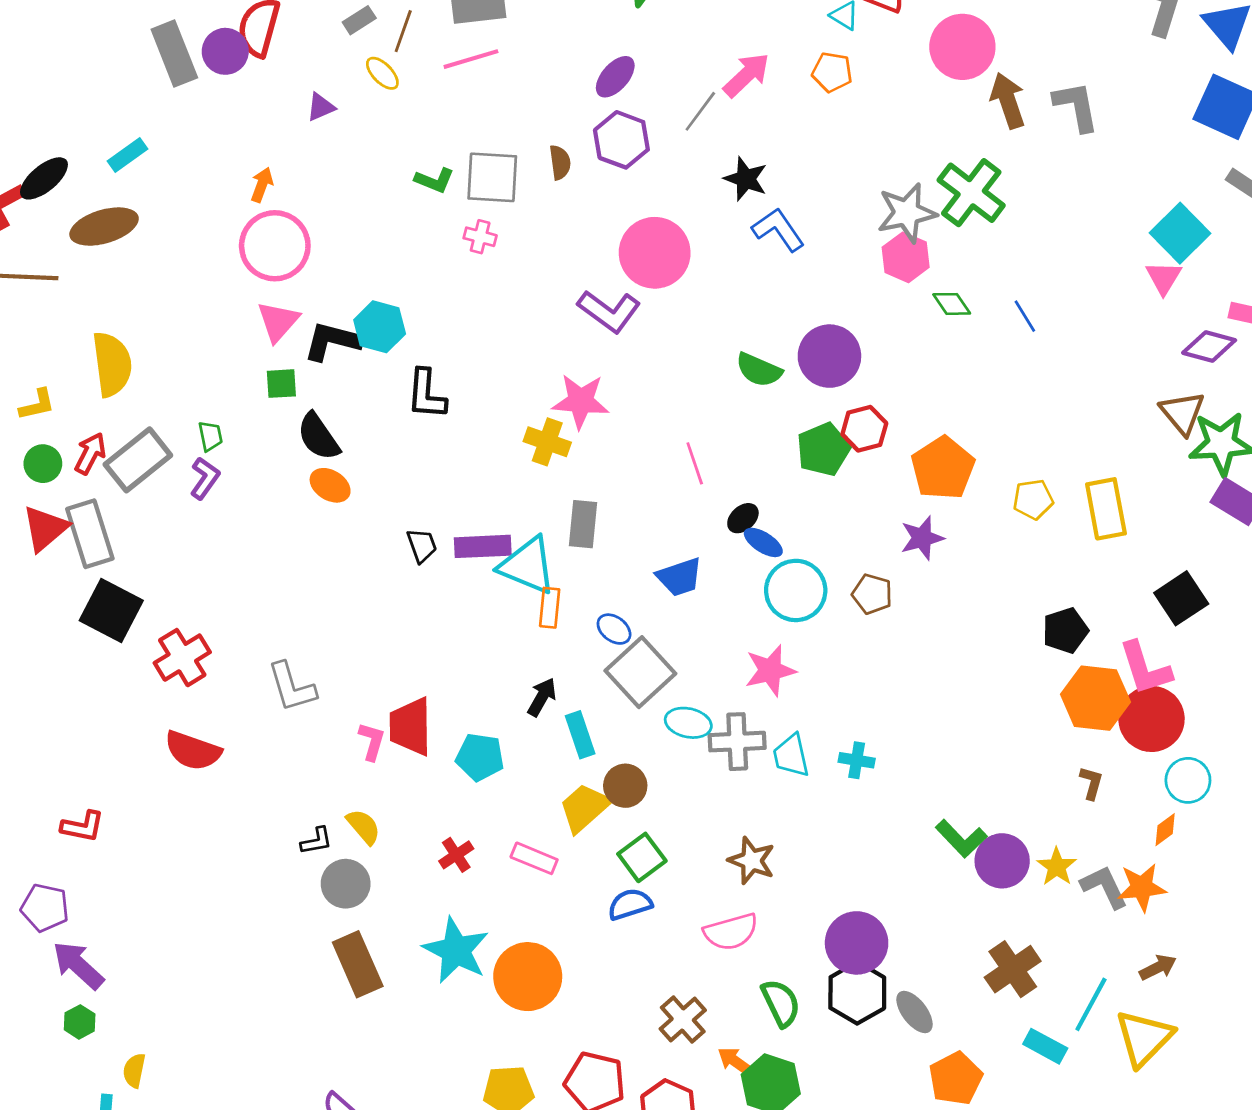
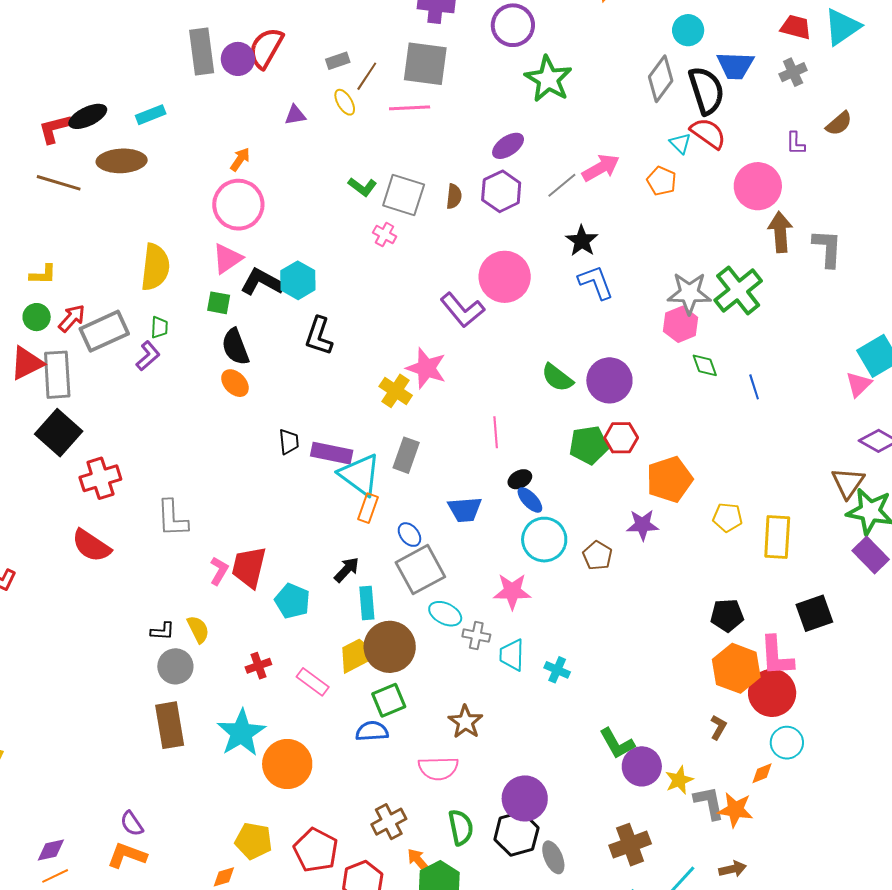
yellow semicircle: (112, 364) -> (155, 267), moved
gray cross: (737, 742) -> (476, 636), size x0.7
brown circle: (625, 786) -> (390, 647), size x1.6

